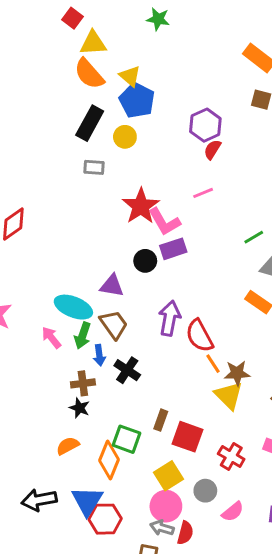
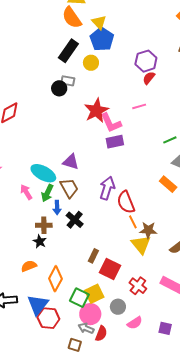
black circle: (145, 261) -> (59, 88), moved
green square: (126, 439) -> (79, 298), moved

